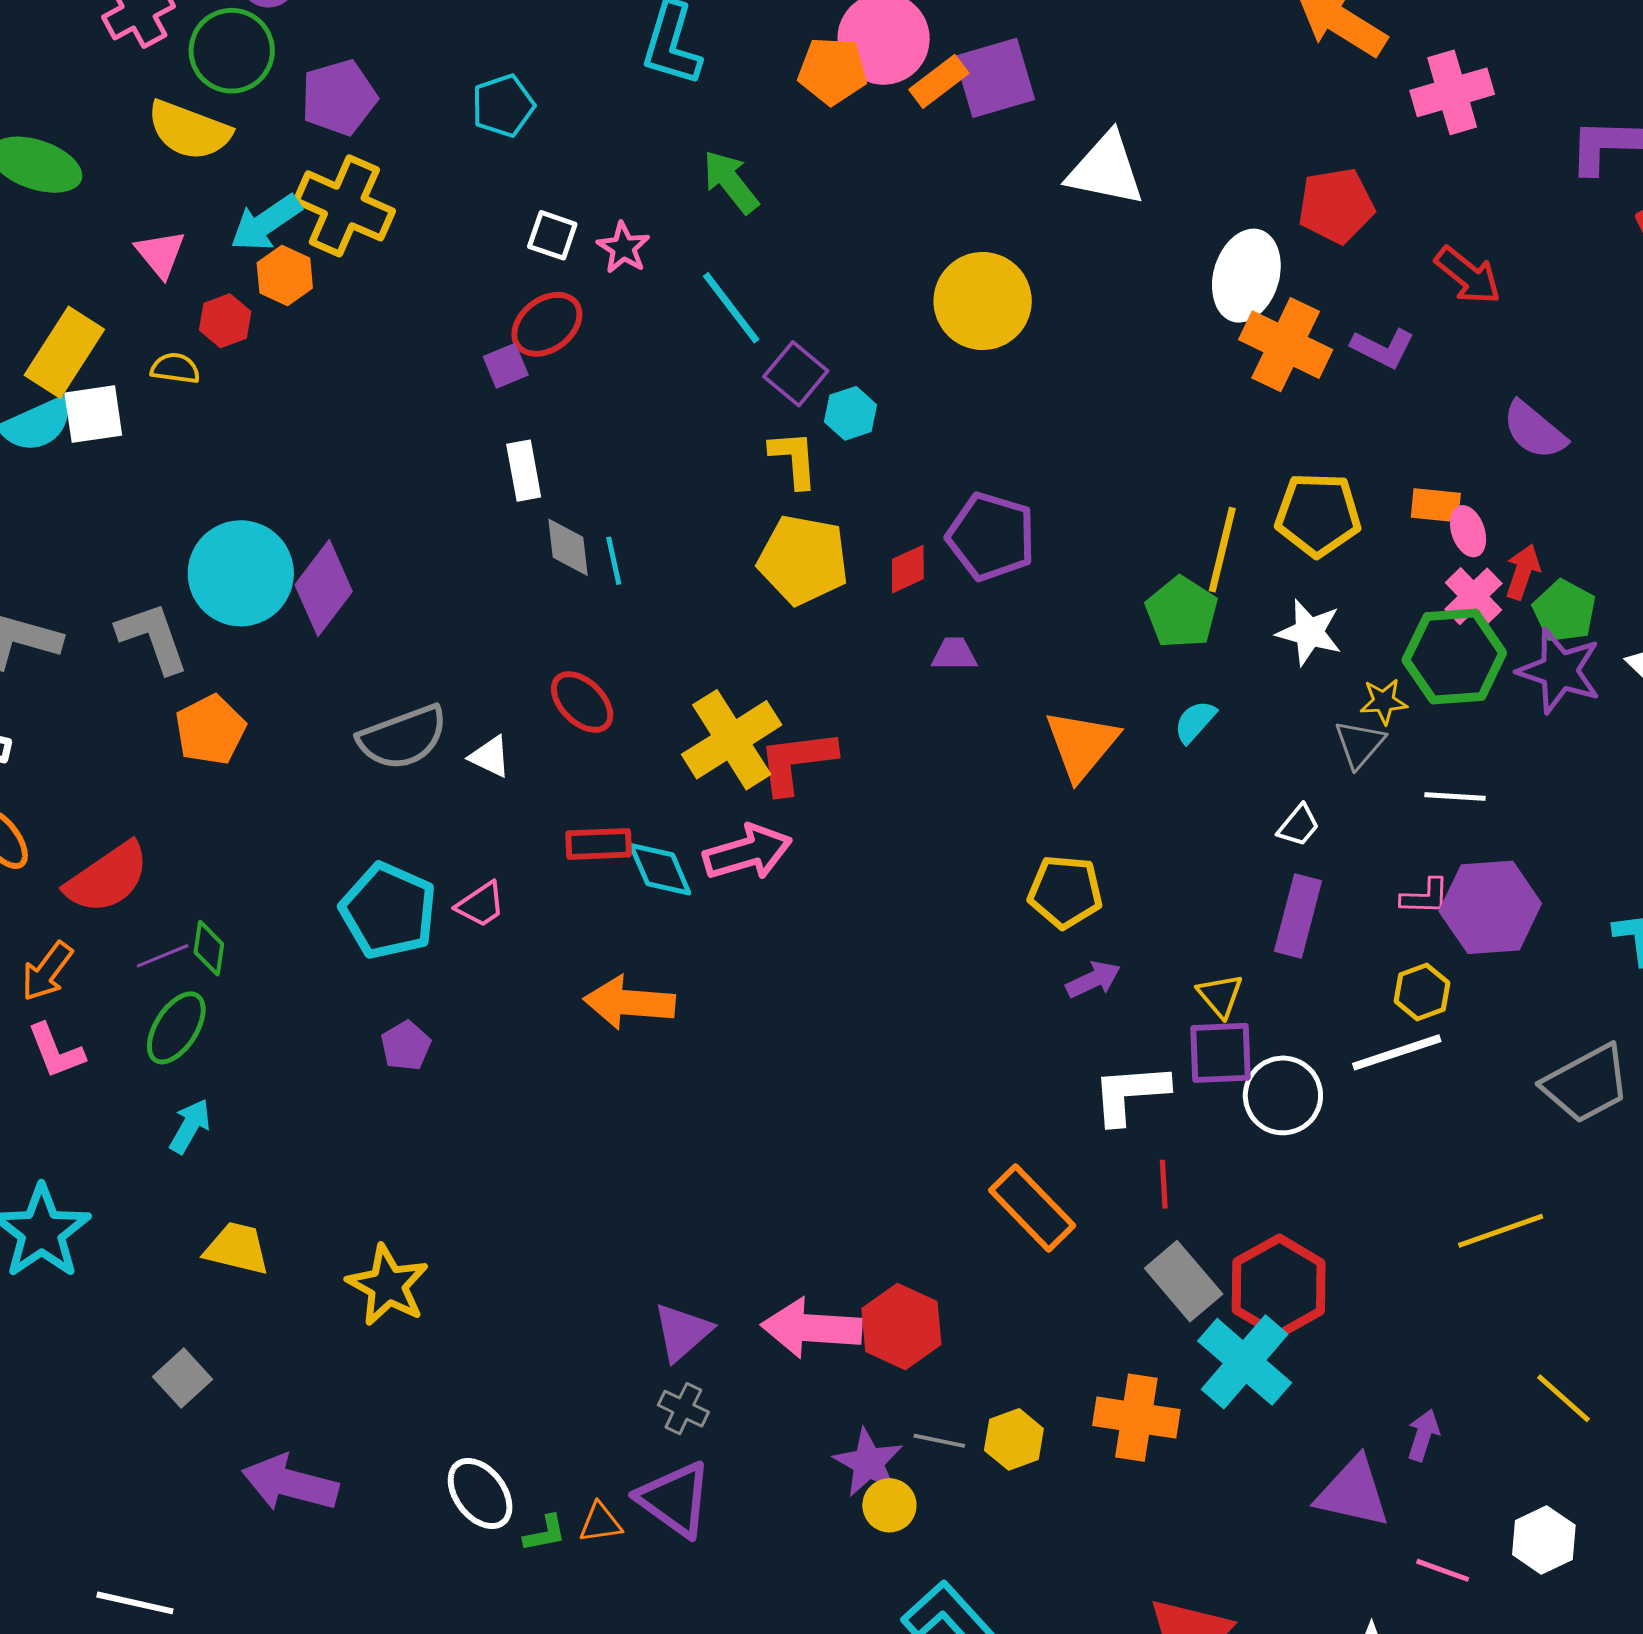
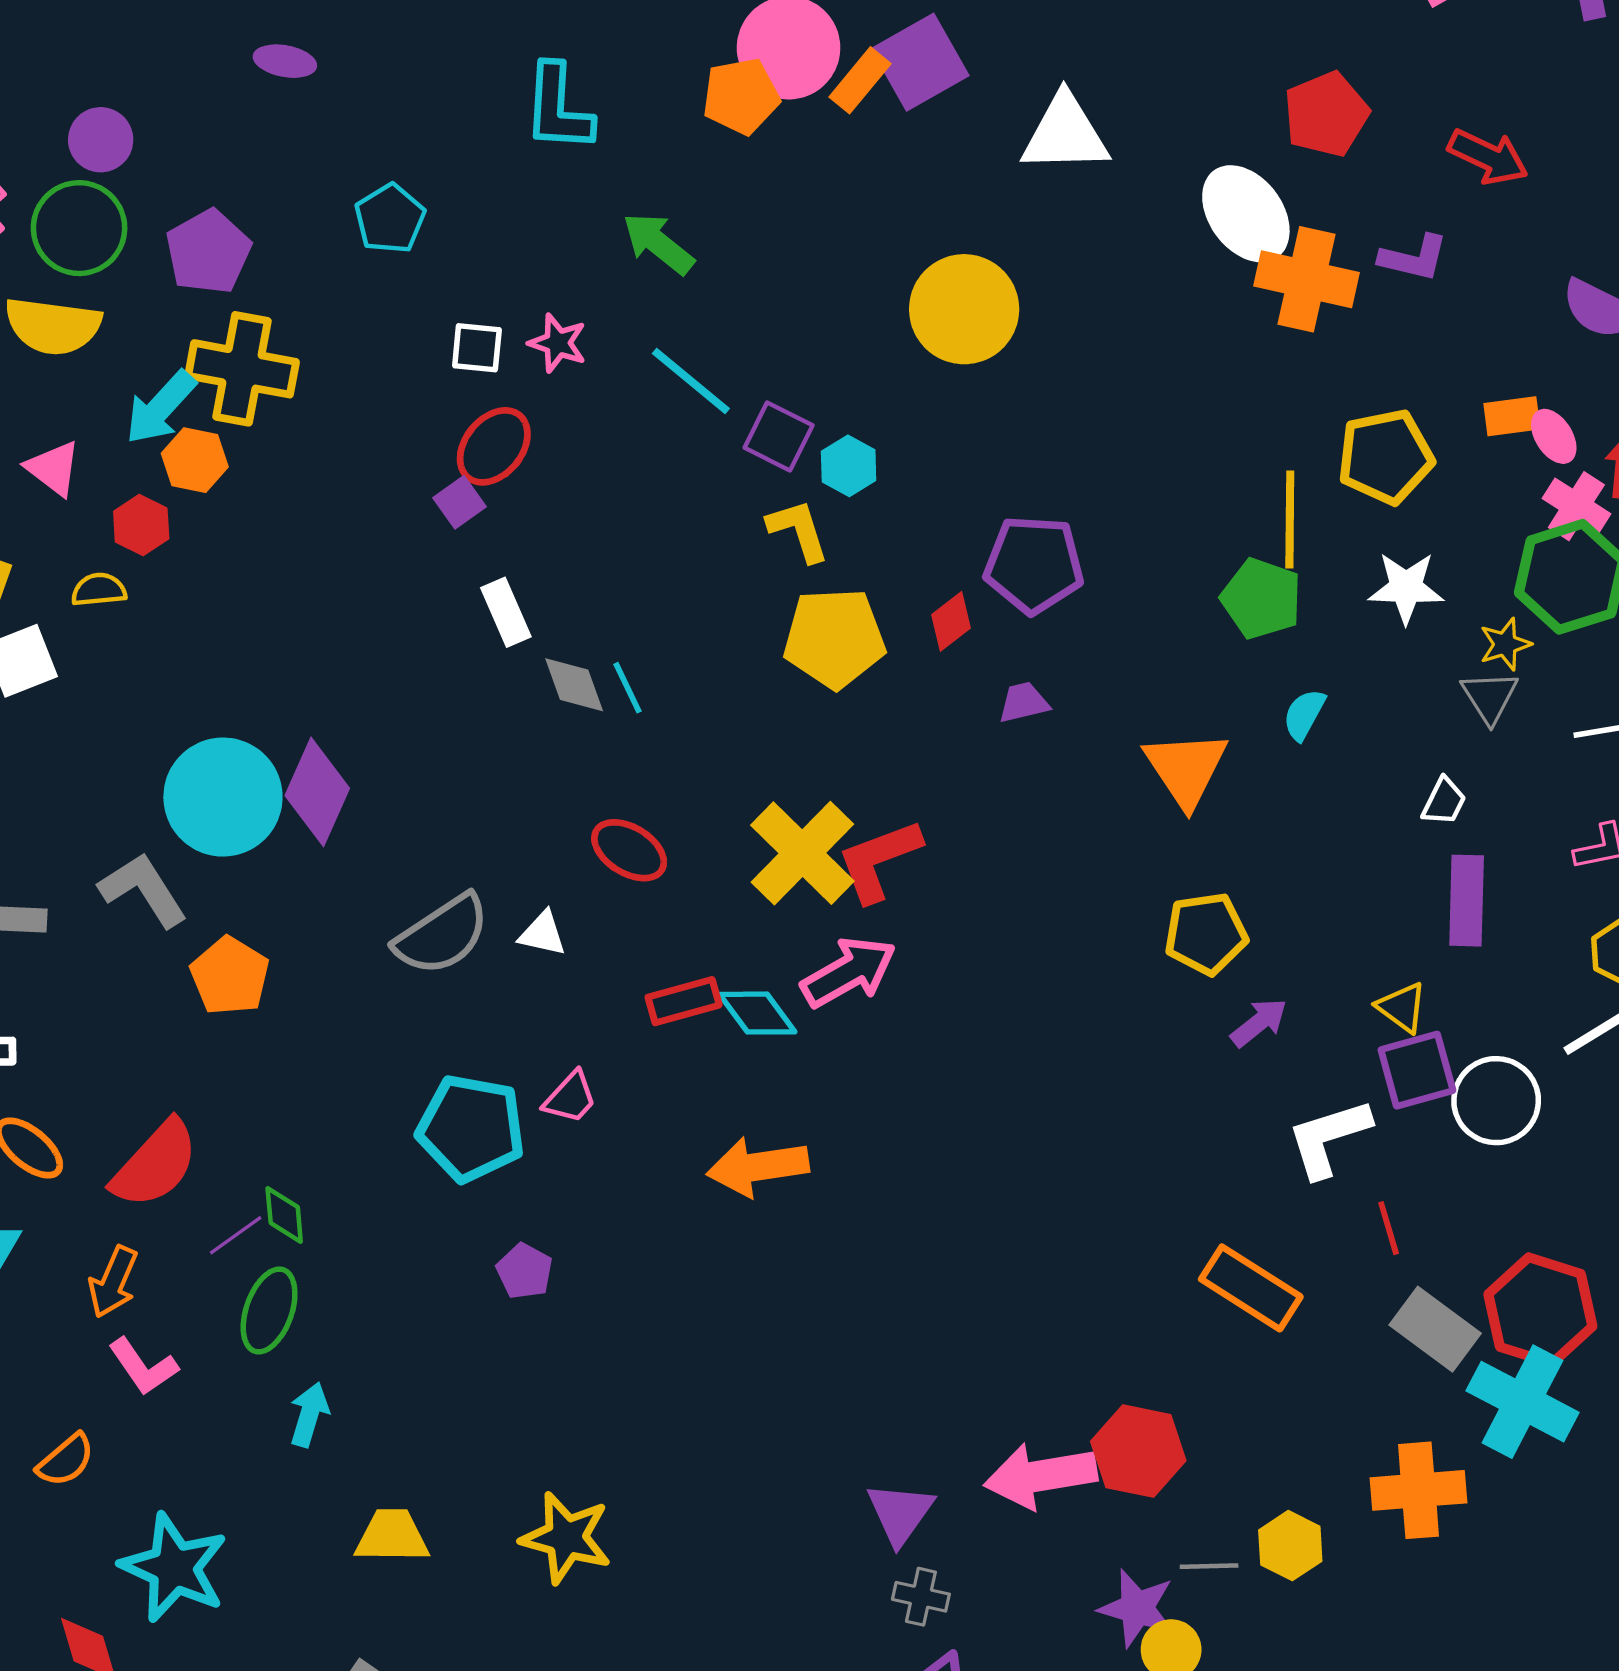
white ellipse: (1246, 276) -> (1246, 214), turned -40

